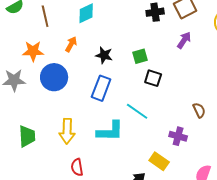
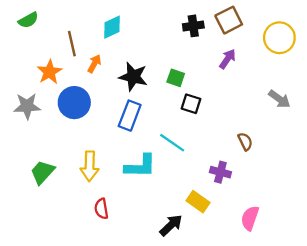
brown line: (45, 16) -> (72, 44), moved
orange star: (33, 51) -> (50, 72), turned -30
black star: (104, 55) -> (133, 77), size x1.4
green square: (140, 56) -> (176, 78), turned 35
green trapezoid: (27, 136) -> (42, 172), turned -135

